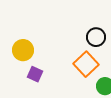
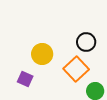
yellow circle: (23, 50) -> (42, 54), moved

